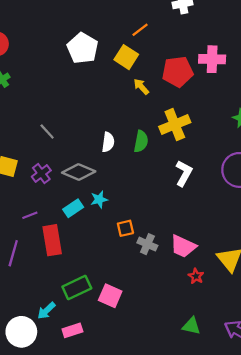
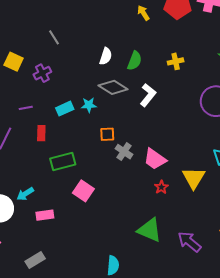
yellow cross: (175, 124) -> (176, 61), moved, size x0.6
gray diamond: (79, 172) -> (113, 87), moved
white L-shape: (184, 173) -> (148, 95), moved
red rectangle: (52, 240) -> (41, 133), size x0.6
green rectangle: (77, 287) -> (63, 162), moved
green triangle: (191, 326) -> (150, 230), size x1.5

